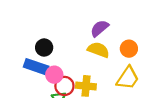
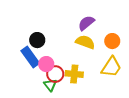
blue rectangle: (36, 67) -> (30, 57), turned 35

